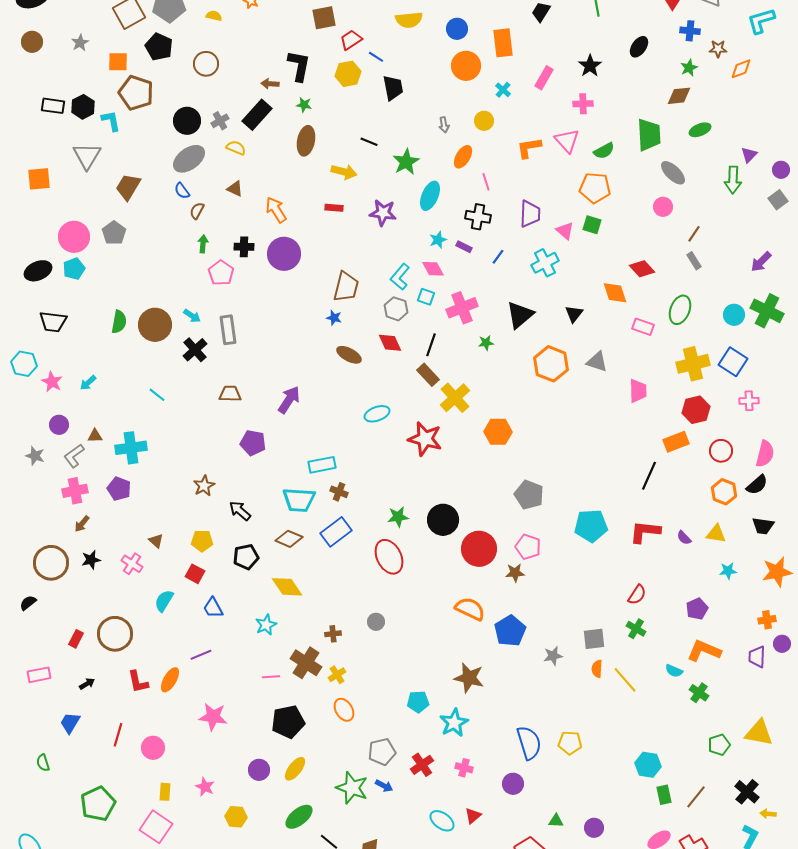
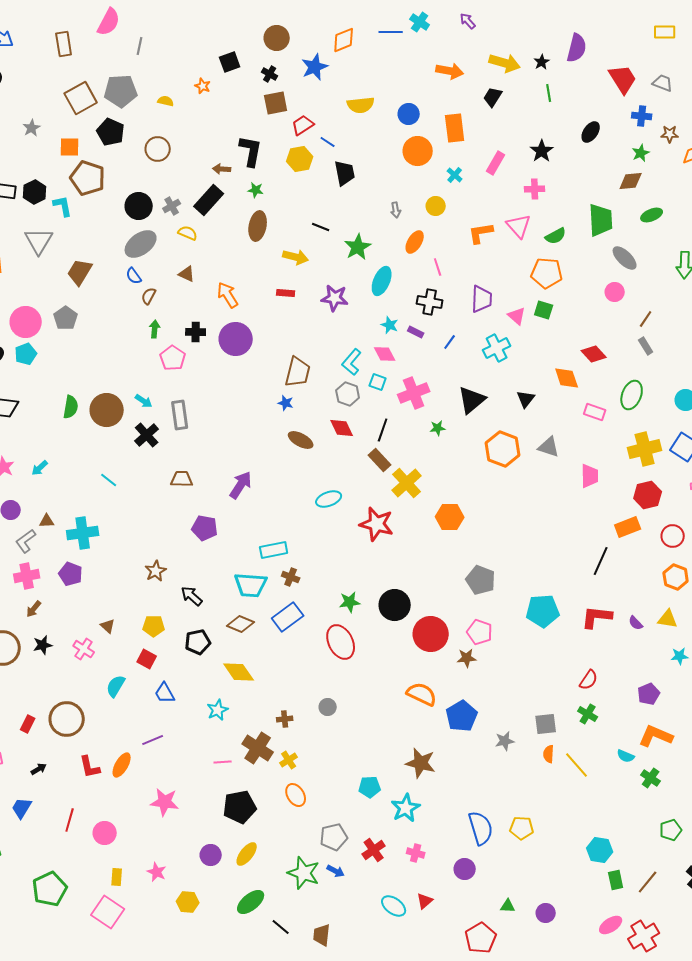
cyan star: (438, 240) -> (390, 325), turned -30

